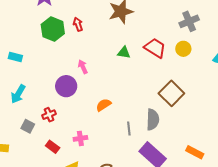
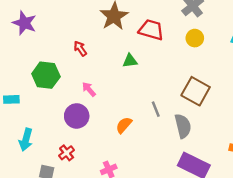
red arrow: (78, 24) -> (80, 49), moved
green hexagon: (53, 29) -> (46, 75), moved
red trapezoid: (155, 48) -> (151, 30), moved
gray line: (129, 129) -> (156, 109), moved

